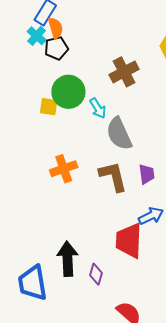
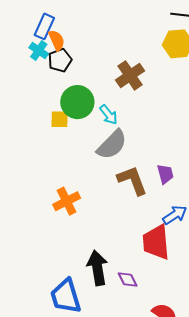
gray semicircle: (119, 134) -> (112, 145), moved, turned -104
orange cross: (64, 169) -> (67, 201), moved
purple diamond: (96, 274) -> (128, 279), turned -35

